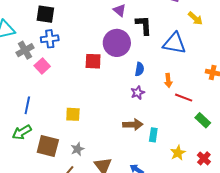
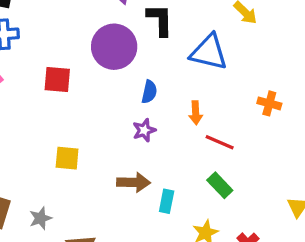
red square: (93, 61) -> (57, 79), moved
yellow square: (73, 114) -> (67, 158), moved
green rectangle: (203, 120) -> (220, 185), moved

